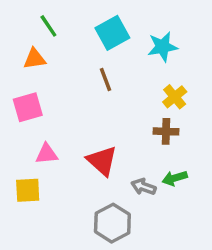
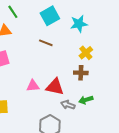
brown line: (105, 80) -> (46, 43), turned -48
pink triangle: (47, 154) -> (33, 86), moved
red triangle: (102, 161) -> (55, 87), moved, turned -30

